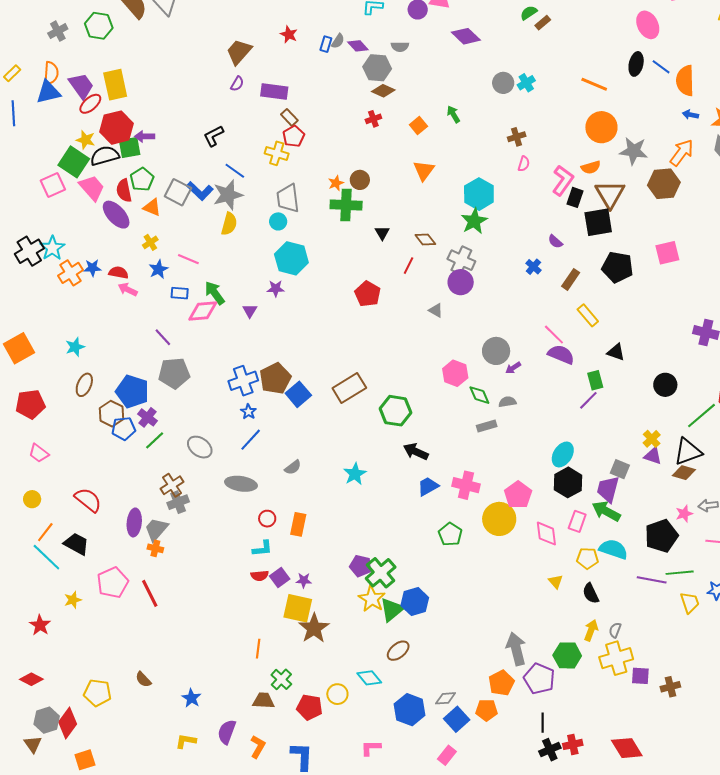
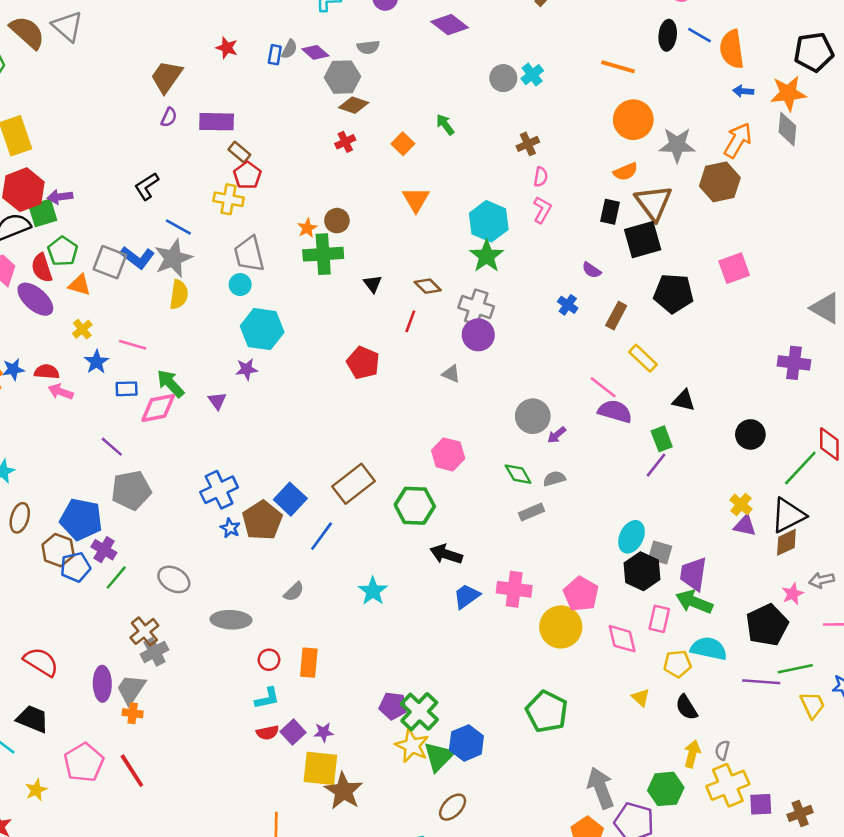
pink L-shape: (563, 180) -> (542, 210), moved, size x0.7
pink hexagon: (455, 373) -> (448, 454), moved
brown pentagon: (275, 379) -> (262, 520), moved
blue line: (251, 440) -> (322, 536), moved
gray square: (620, 469) -> (660, 552), moved
brown diamond: (684, 473) -> (786, 542), turned -35
green pentagon: (450, 534) -> (547, 712), moved, size x1.4

